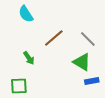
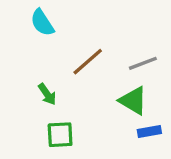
gray line: (88, 39) -> (143, 63), turned -66
green square: (19, 86) -> (60, 135), moved

